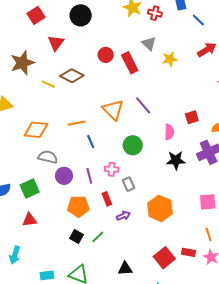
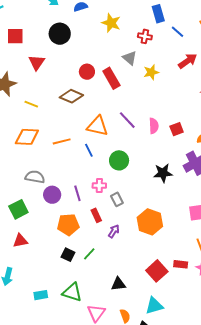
red cross: (155, 13) -> (145, 36), moved
red square: (36, 15) -> (15, 36), turned 36
brown diamond: (72, 76) -> (71, 96), moved
orange triangle: (113, 110) -> (97, 126), turned -30
orange diamond: (36, 130) -> (27, 137), moved
pink semicircle: (169, 132) -> (154, 126), moved
blue line: (91, 142) -> (89, 150), moved
purple arrow: (123, 216) -> (114, 231), turned -32

